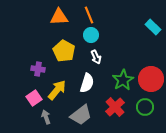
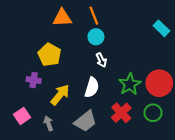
yellow pentagon: (64, 51) -> (49, 55), moved
purple cross: (38, 69) -> (34, 80), moved
pink square: (34, 98) -> (22, 116), moved

